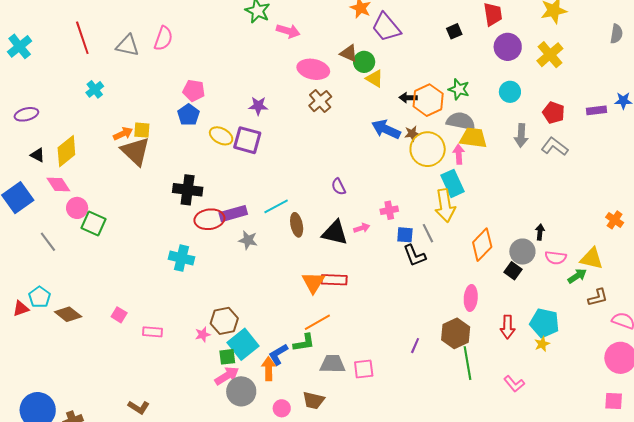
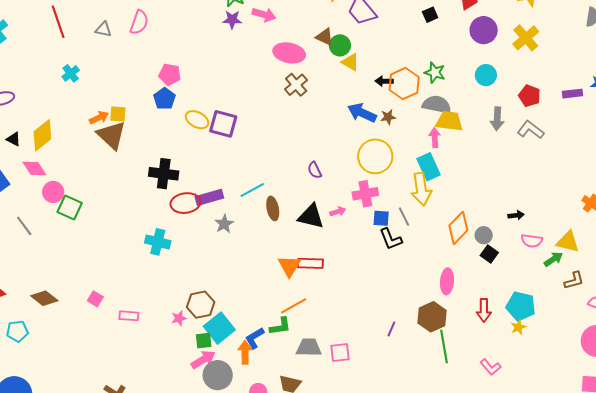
gray triangle: (128, 45) -> (103, 29), size x0.7
purple star: (258, 106) -> (232, 20), moved
yellow circle: (428, 149) -> (375, 156), moved
pink cross: (389, 210) -> (365, 194), size x1.4
black arrow: (540, 232) -> (516, 215), turned 77
gray star: (248, 240) -> (224, 224), turned 30
gray circle: (522, 252) -> (484, 235), moved, size x0.7
cyan pentagon: (40, 297) -> (17, 331), moved, turned 30

